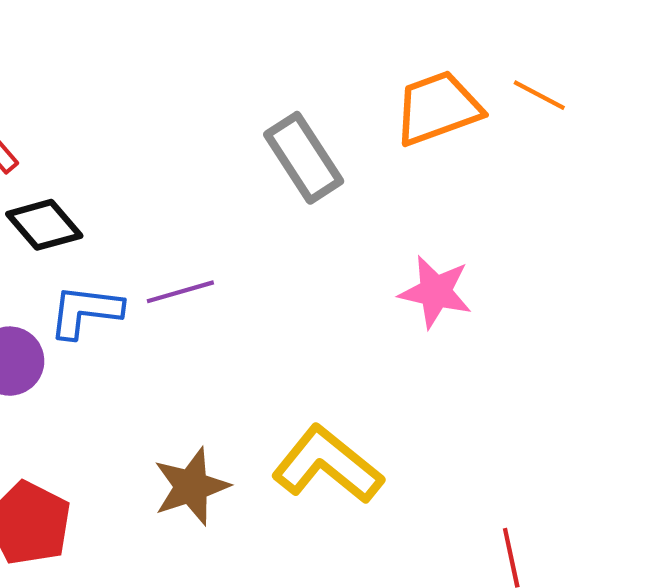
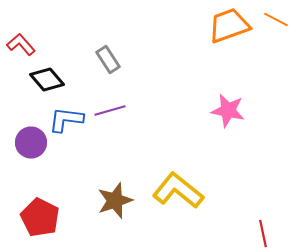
gray rectangle: (304, 158) -> (108, 60), moved, size x0.7

